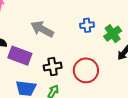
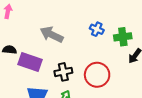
blue cross: (87, 25) -> (97, 29), turned 32
green cross: (113, 34) -> (123, 37), turned 30

